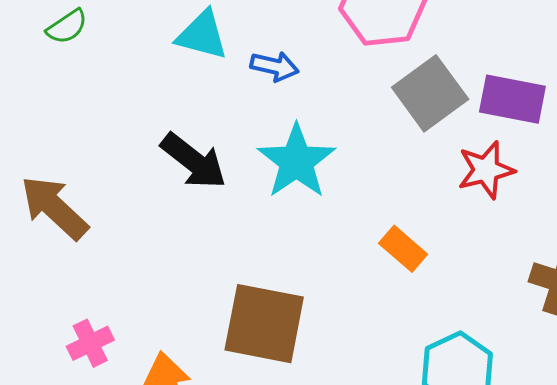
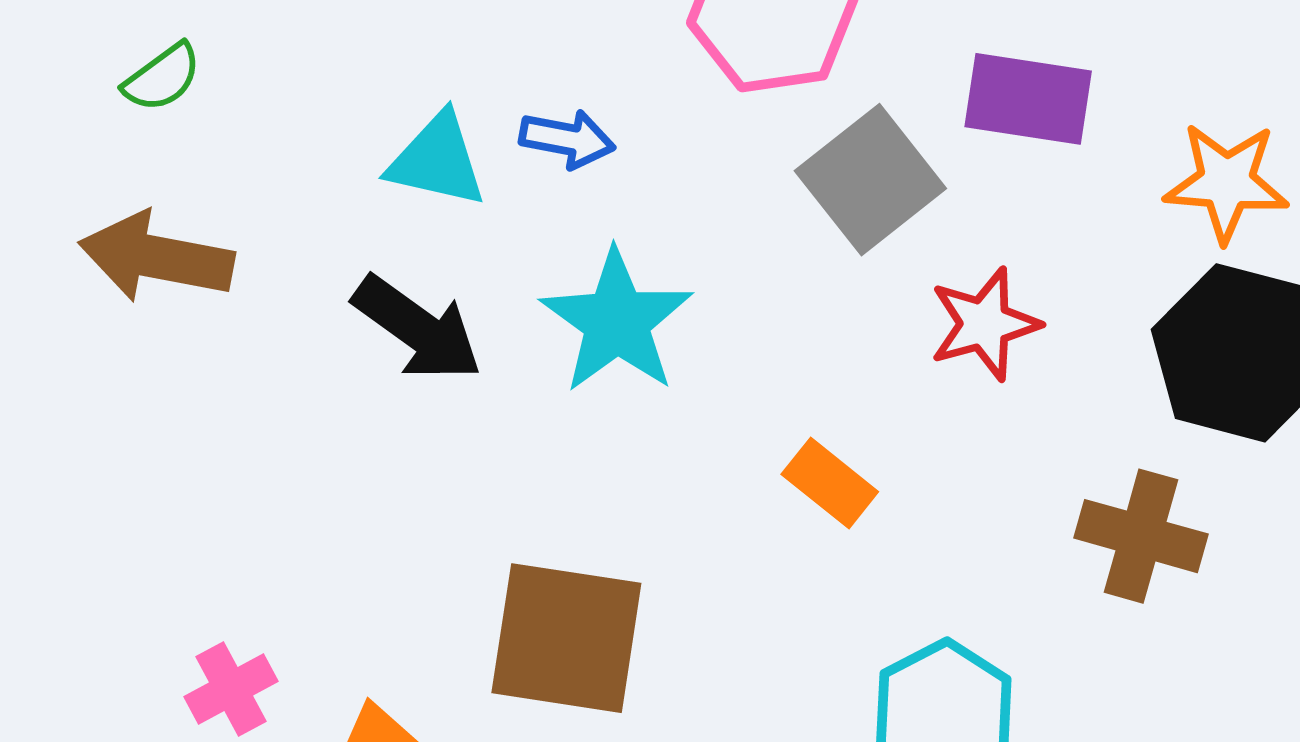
cyan triangle: (202, 35) -> (437, 160), moved
purple rectangle: (512, 99) -> (1028, 99), moved
brown arrow: (54, 208) -> (156, 257), moved, turned -30

